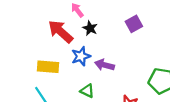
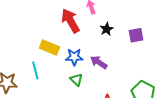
black star: (90, 28) -> (107, 29), moved
blue star: (81, 56) -> (74, 57), moved

